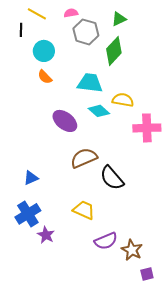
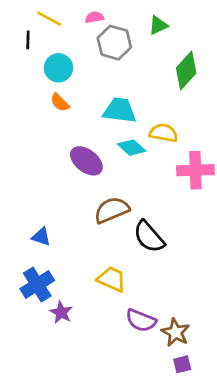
green diamond: (114, 51) -> (186, 70), moved
blue triangle: (31, 178) -> (41, 237), turned 42
purple semicircle: (106, 241) -> (141, 320), turned 45
purple square: (147, 274) -> (182, 364), moved

